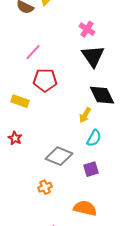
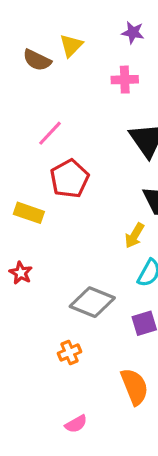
pink cross: (87, 29) -> (125, 80), moved, turned -35
red pentagon: (45, 80) -> (69, 179), turned -30
orange semicircle: (85, 208) -> (134, 387), turned 55

